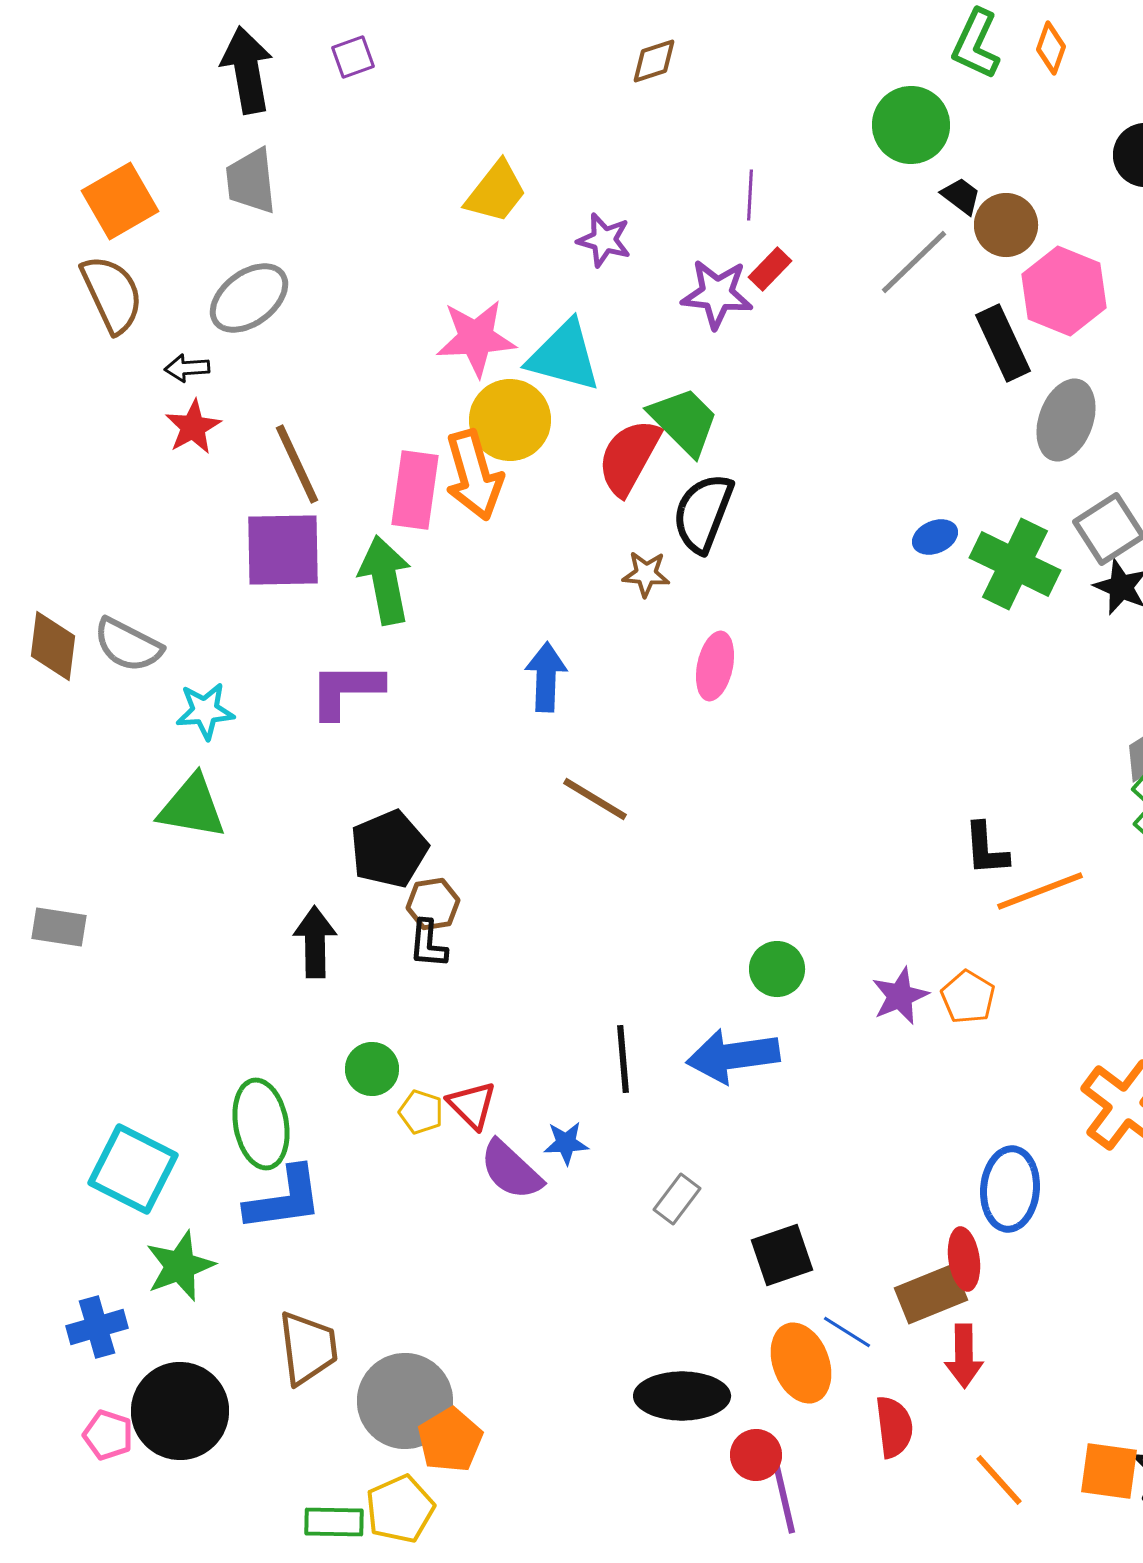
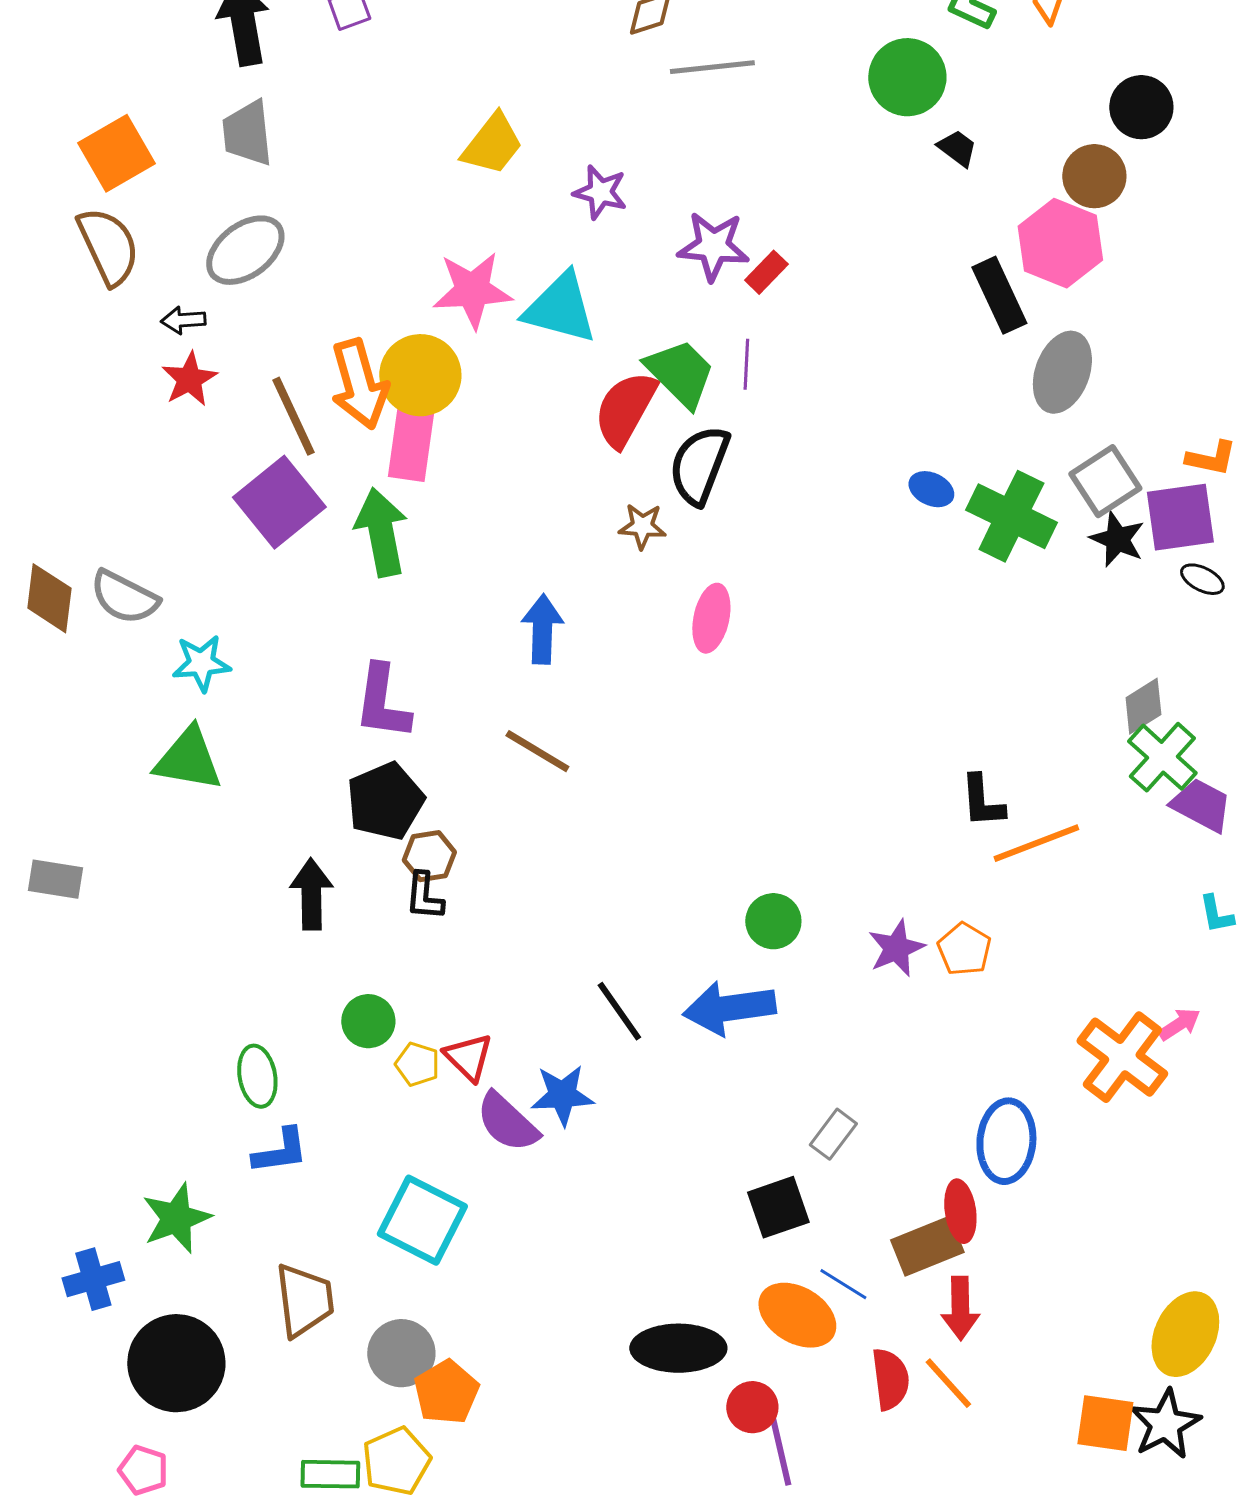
purple line: (750, 195) -> (746, 364), moved
brown circle: (1006, 225) -> (1094, 176), moved
gray line: (914, 262) -> (712, 67), moved, turned 38
red rectangle: (770, 269) -> (766, 272), moved
yellow circle: (510, 420) -> (420, 375), moved
orange arrow: (474, 475) -> (359, 384), moved
blue ellipse: (935, 537) -> (931, 489), turned 48
purple square: (283, 550) -> (279, 502), turned -38
purple L-shape: (346, 690) -> (382, 702), moved, turned -82
brown line: (595, 799) -> (537, 751), moved
black line: (623, 1059) -> (619, 1011), turned -30
green ellipse: (261, 1124) -> (257, 1076), size x0.7
blue star: (566, 1143) -> (562, 1095), size x1.4
cyan square: (133, 1169) -> (422, 1220), moved
blue L-shape: (284, 1199) -> (280, 1151), size x0.7
gray rectangle: (677, 1199) -> (833, 1134), moved
orange ellipse: (801, 1363) -> (797, 1315), turned -38
gray circle: (405, 1401) -> (401, 1353), size x0.7
pink pentagon: (108, 1435) -> (143, 1470), moved
orange line: (999, 1480) -> (948, 1383), moved

